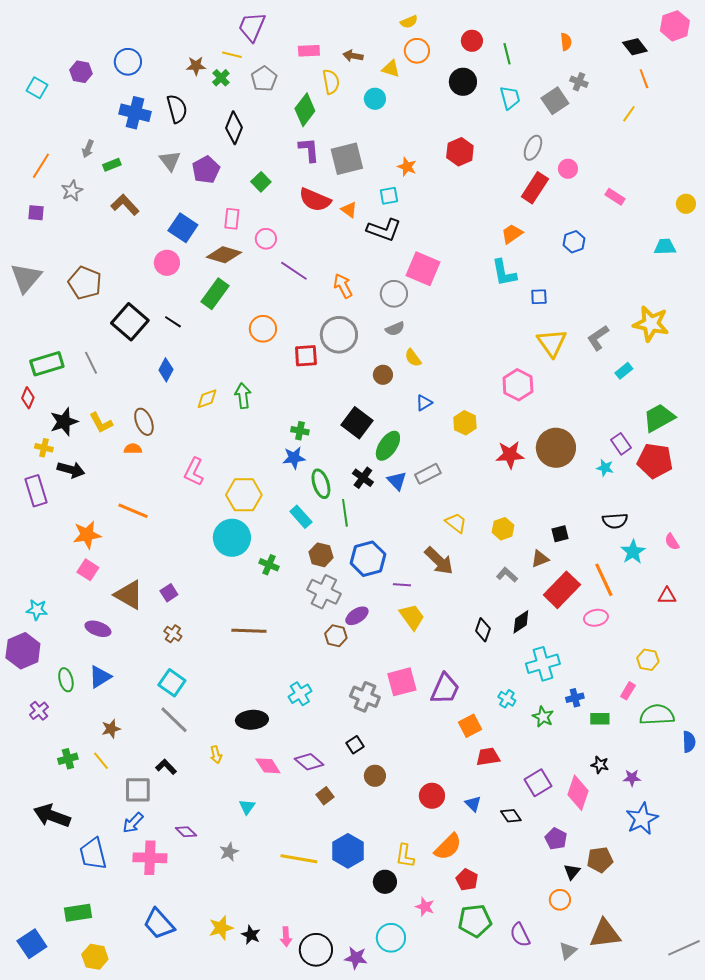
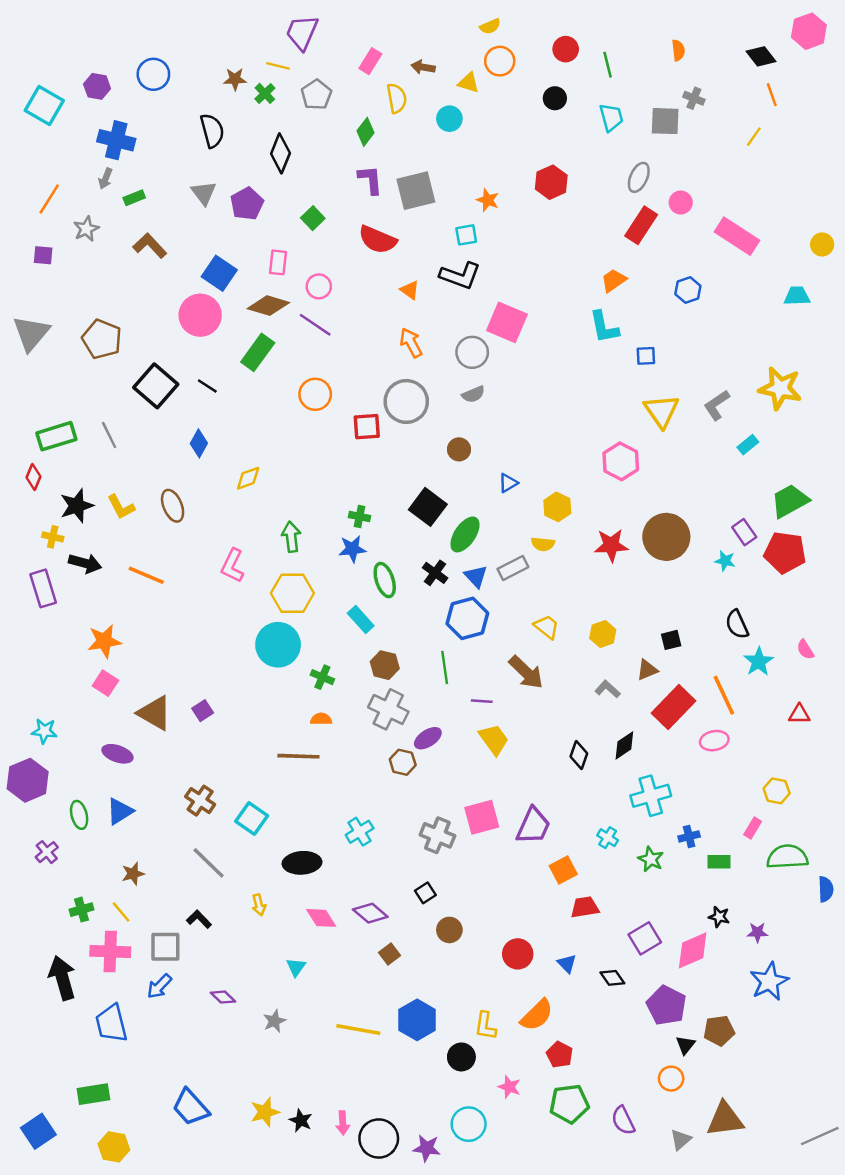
pink rectangle: (309, 51) -> (370, 61), turned -55
black circle: (463, 82) -> (555, 98), size x0.7
cyan square: (37, 88) -> (44, 105), size x1.5
gray square: (555, 101) -> (665, 121), turned 36
green diamond: (305, 110) -> (366, 132), size x0.7
blue cross: (135, 113) -> (116, 140), moved
pink rectangle: (615, 197) -> (737, 236), size x1.8
orange triangle: (349, 210) -> (410, 290), moved
pink circle: (167, 263) -> (200, 315), size x1.4
purple line: (294, 271) -> (315, 325), moved
yellow semicircle: (413, 358) -> (543, 544), moved, turned -48
green arrow: (243, 396) -> (291, 537), moved
orange semicircle: (133, 449) -> (321, 719), moved
orange line: (133, 511) -> (146, 575), moved
green line: (345, 513) -> (445, 668), moved
black semicircle: (615, 521) -> (737, 624), turned 70
blue hexagon: (368, 559) -> (467, 618), moved
brown cross: (173, 634) -> (200, 801), moved, size x1.4
cyan square: (172, 683) -> (252, 819), moved
pink diamond: (578, 793) -> (693, 950), turned 48
black arrow: (52, 816) -> (62, 978), turned 54
purple pentagon: (556, 839) -> (666, 1005), size x1.5
pink cross: (150, 858) -> (110, 952), moved

